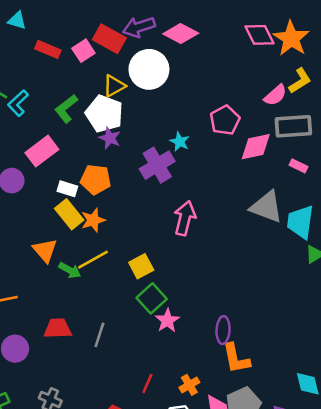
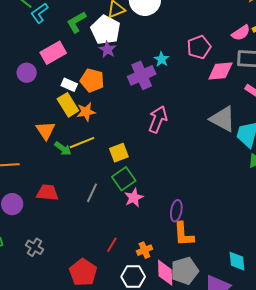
gray line: (99, 335) -> (92, 193), moved

